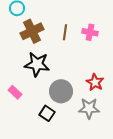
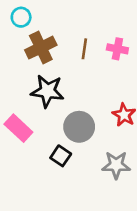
pink rectangle: (15, 92) -> (18, 128), size x1.5
gray star: (89, 108) -> (116, 165), moved

